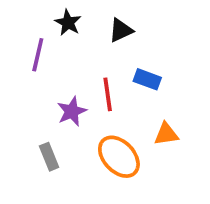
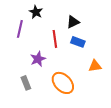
black triangle: (121, 30) -> (73, 22), moved
red line: (108, 94) -> (55, 39), moved
orange triangle: (166, 134) -> (95, 66), moved

